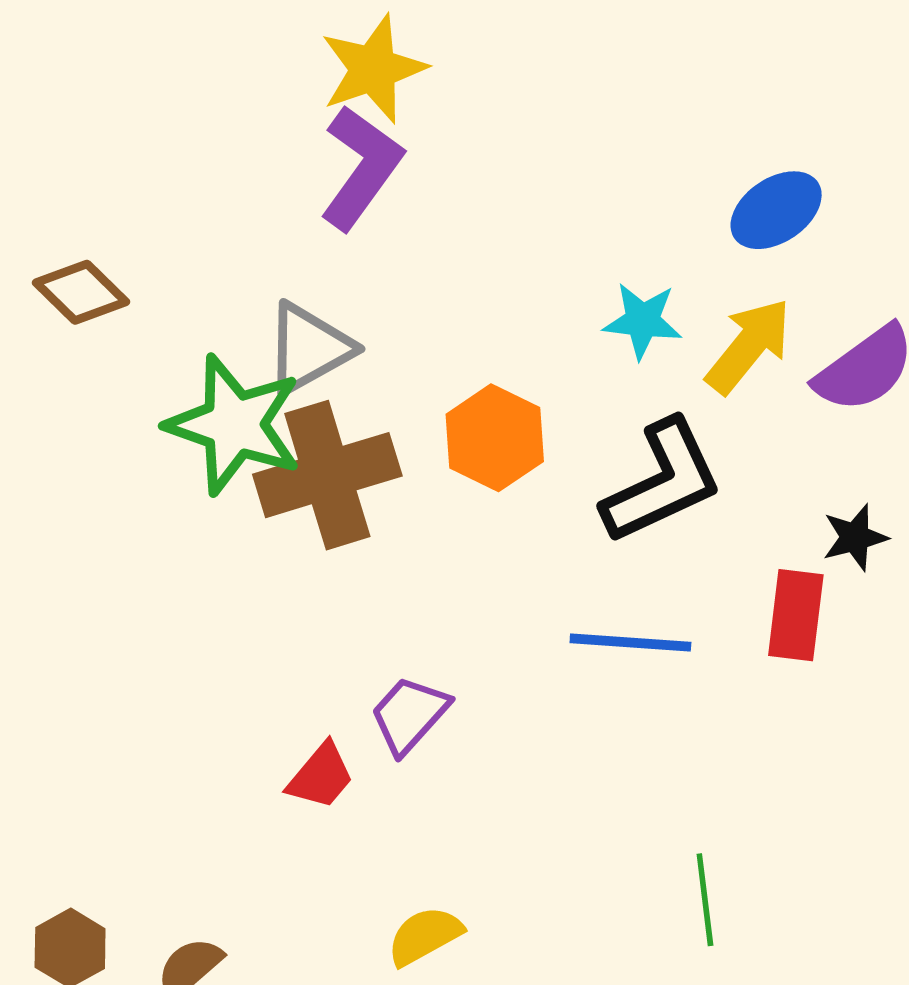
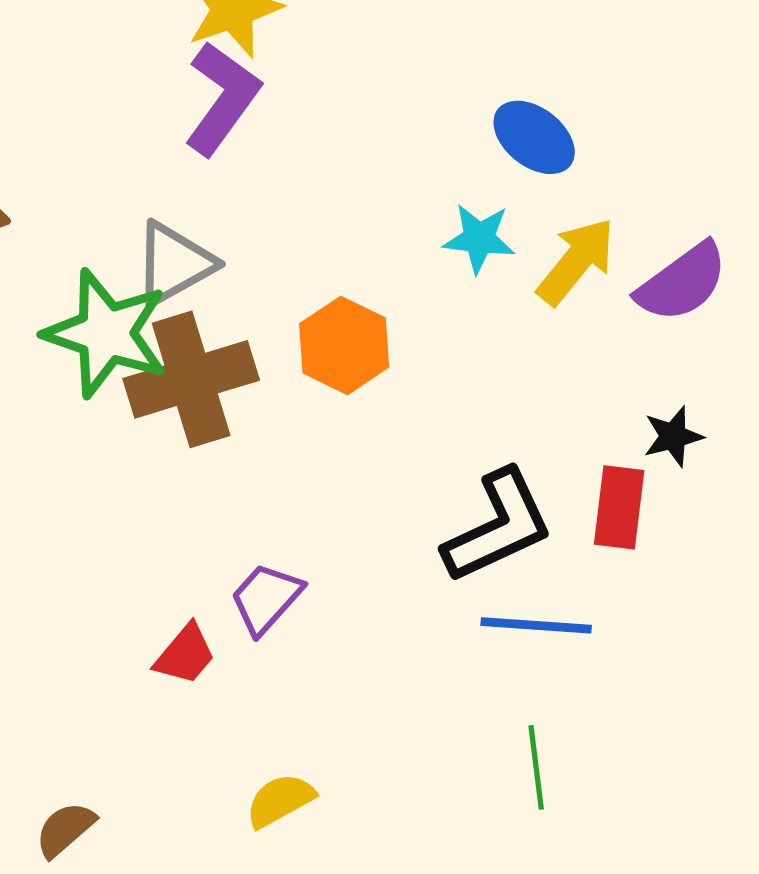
blue ellipse: (776, 210) -> (534, 137), moved, turned 72
black L-shape: (662, 482) -> (498, 526), moved
blue line: (630, 643) -> (536, 625), moved

